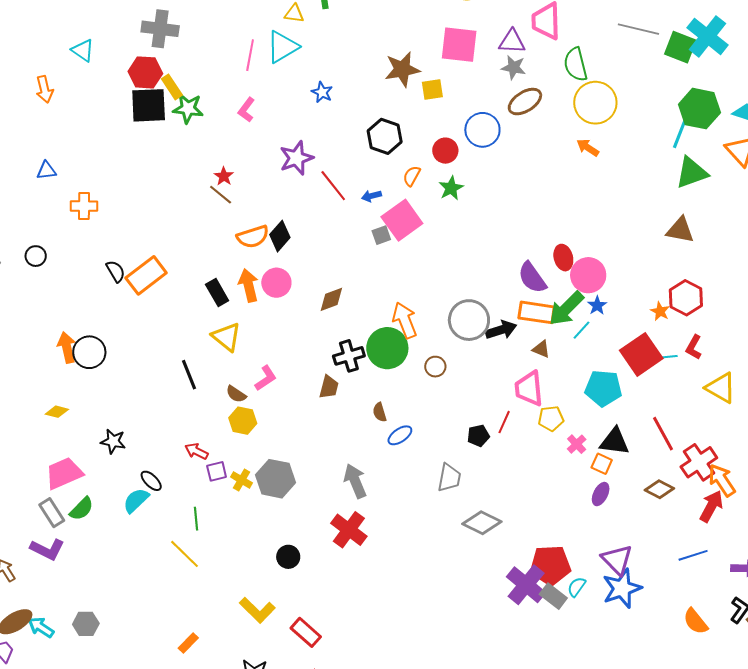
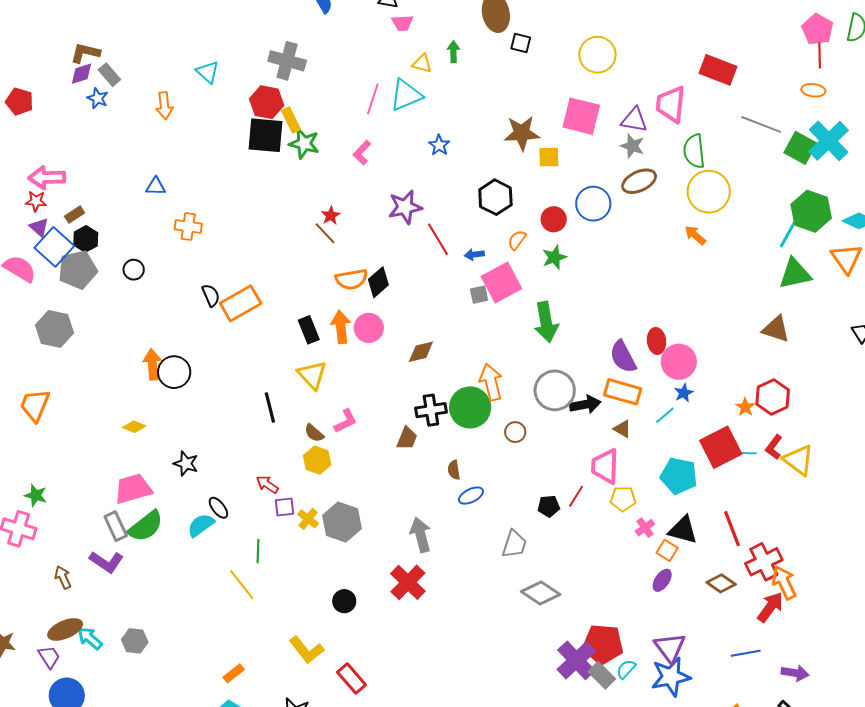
green arrow: (566, 308) -> (546, 322), moved, turned -63
yellow triangle: (721, 388) -> (798, 460), moved
green semicircle: (82, 509) -> (146, 526), size x1.4

